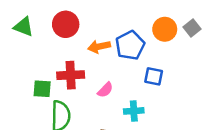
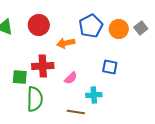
blue pentagon: (130, 45) -> (91, 26), moved

